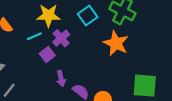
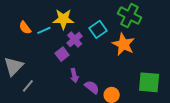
cyan square: (88, 16) -> (98, 29), moved
cyan line: (34, 36) -> (44, 30), moved

